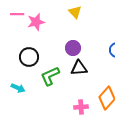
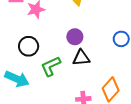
cyan arrow: (18, 88) -> (17, 79), size x1.6

